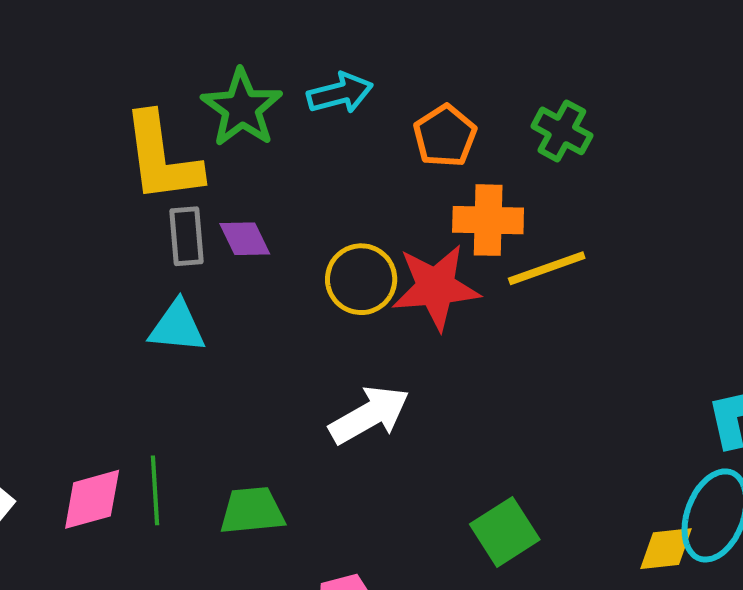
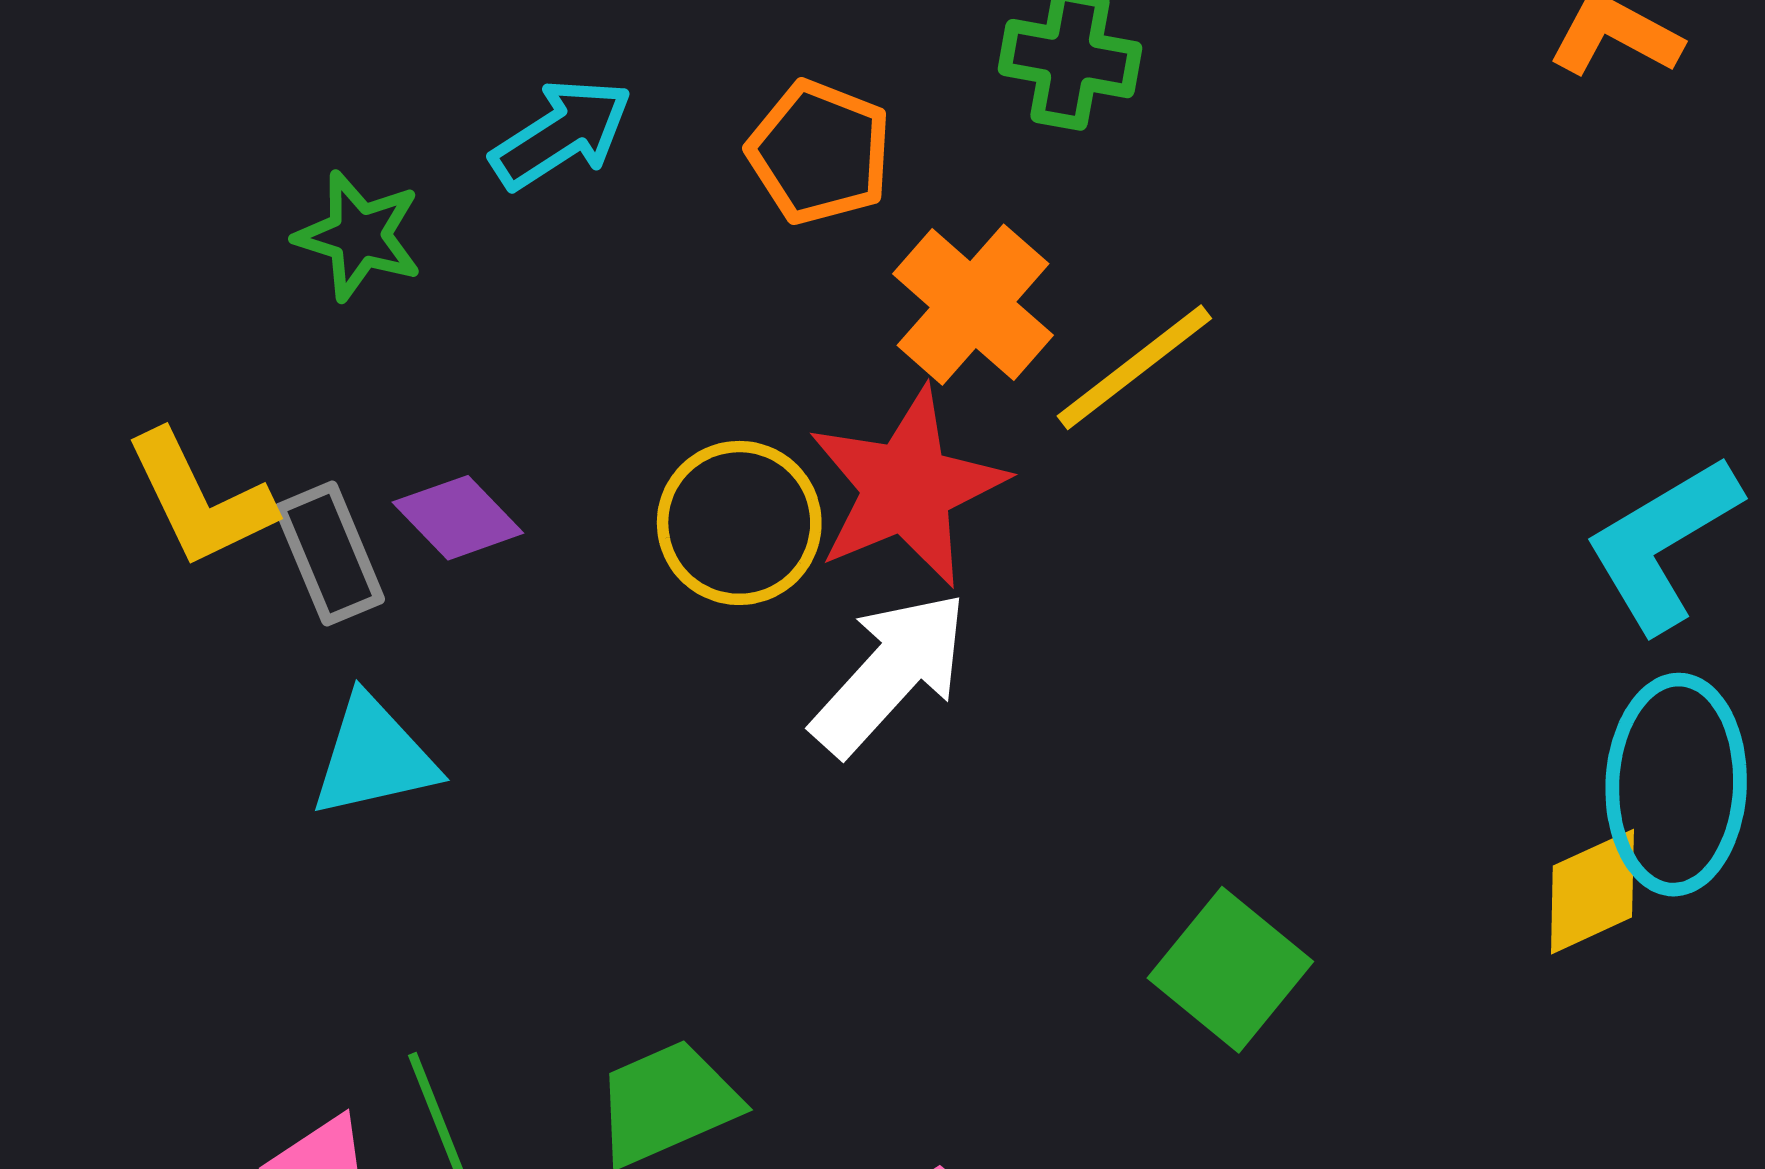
green star: (242, 108) -> (359, 236), size x0.7
yellow L-shape: (162, 158) -> (200, 499), moved, size x0.7
orange cross: (488, 220) -> (973, 305), turned -32
white arrow: (369, 415) -> (890, 673), moved

